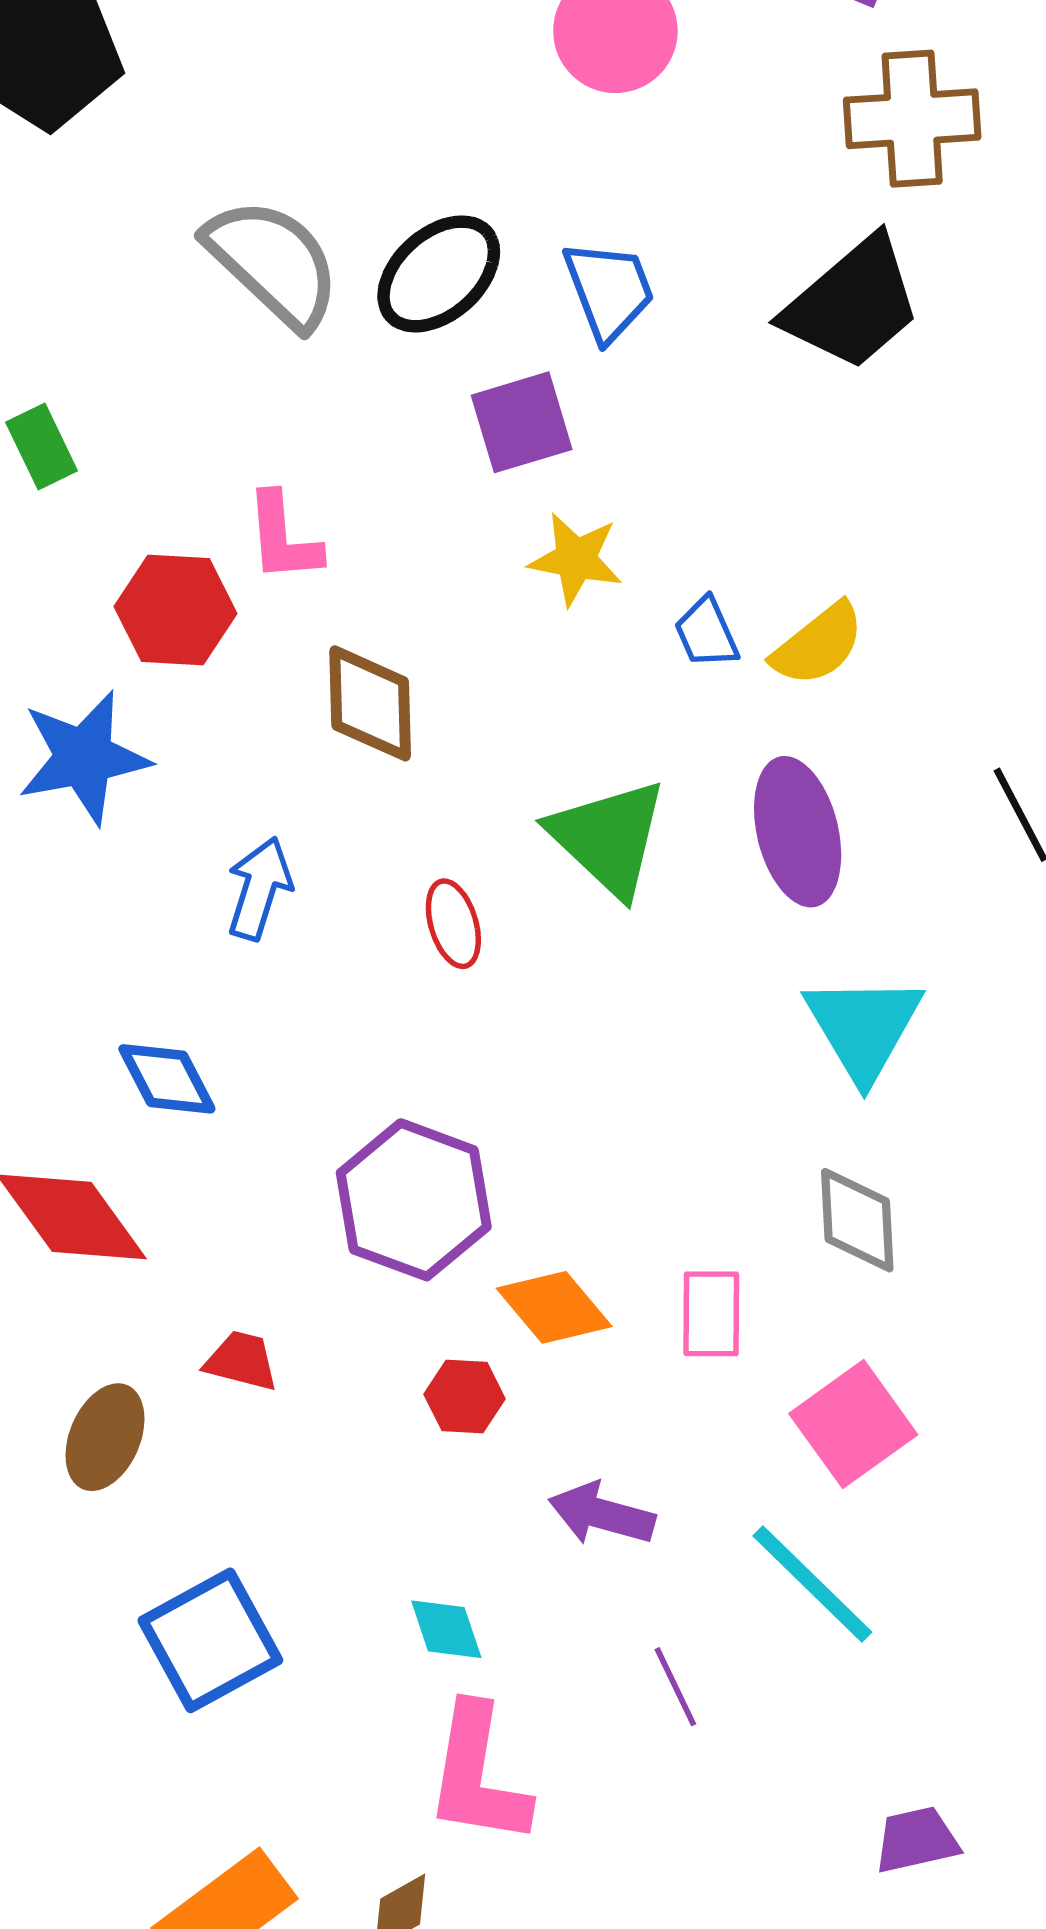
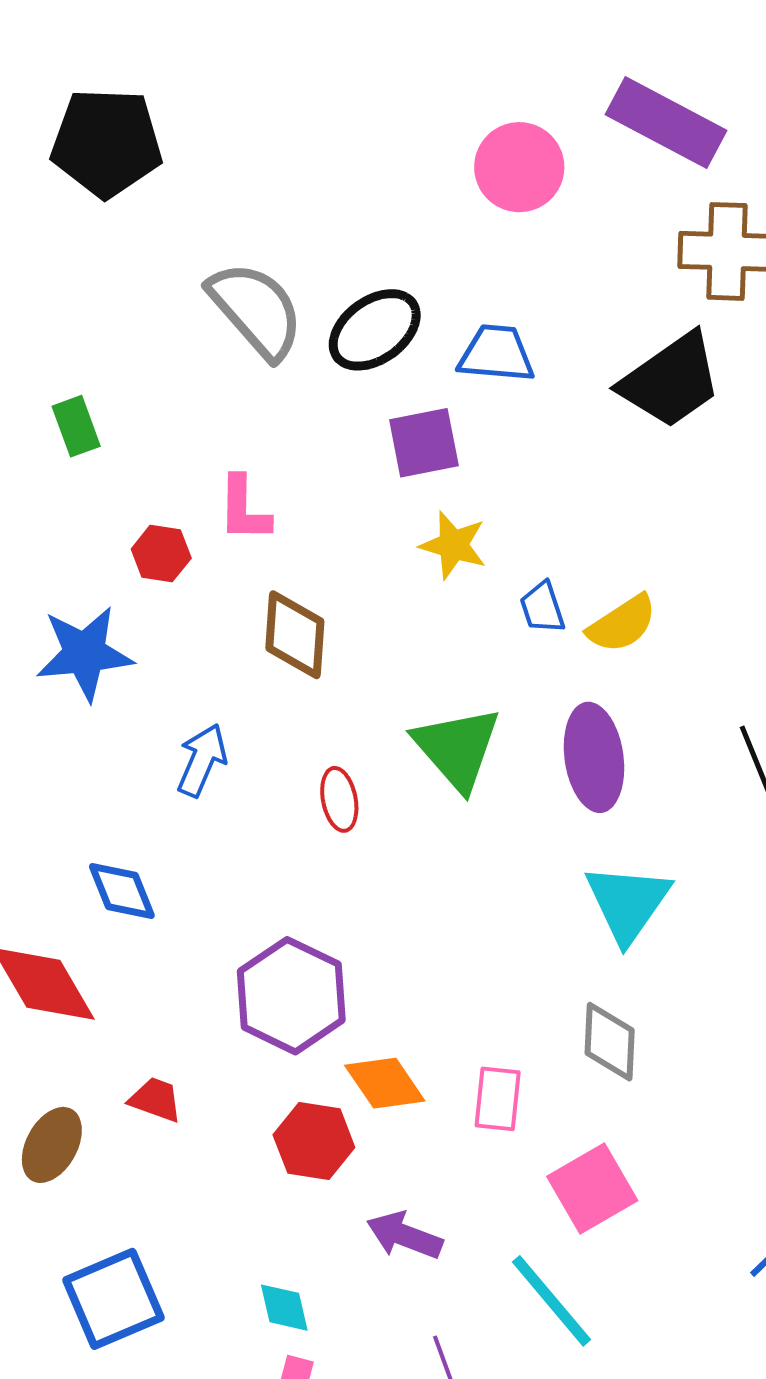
blue trapezoid: (609, 290) -> (496, 354), turned -70
red hexagon: (175, 610) -> (161, 554), size x0.7
red hexagon: (465, 1396) -> (314, 1141), size x1.4

